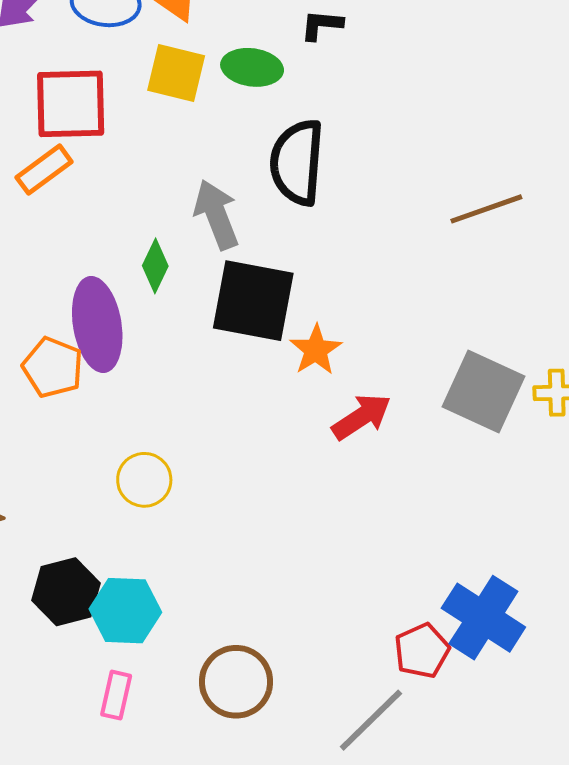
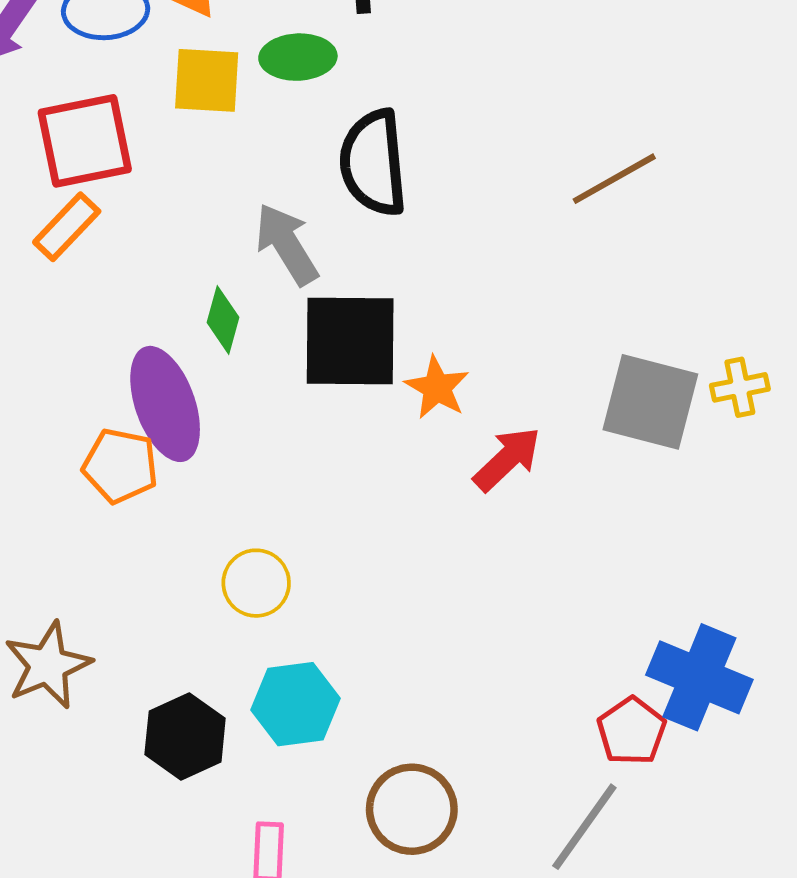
cyan hexagon: (125, 611) -> (295, 704), moved

